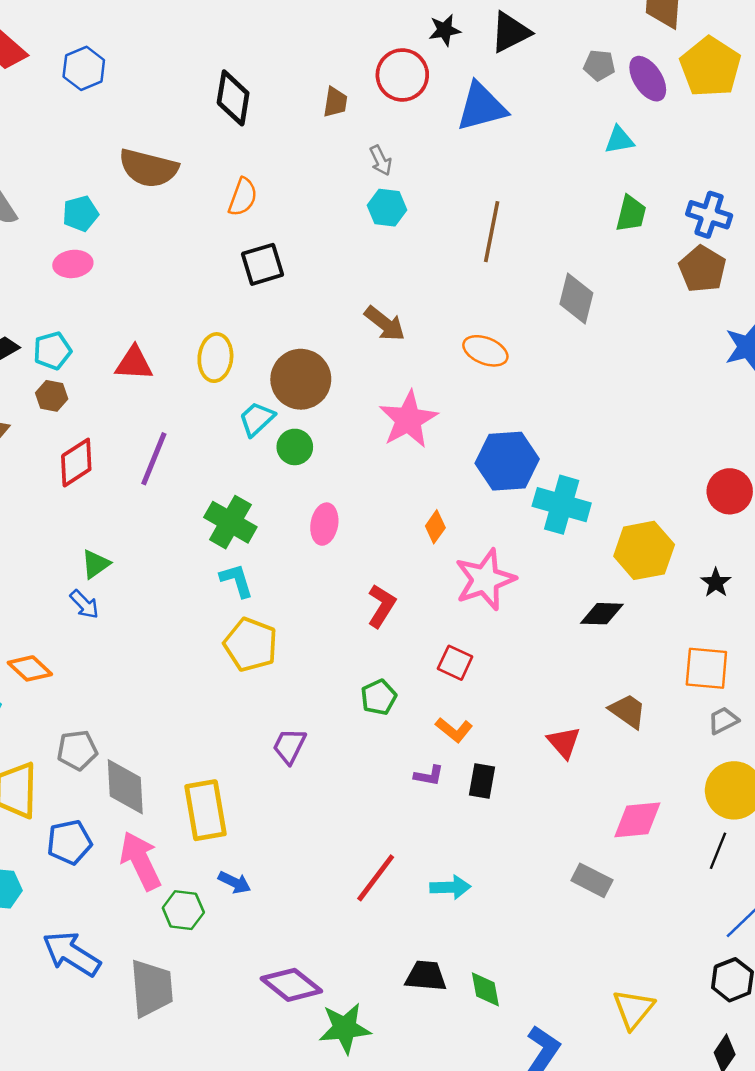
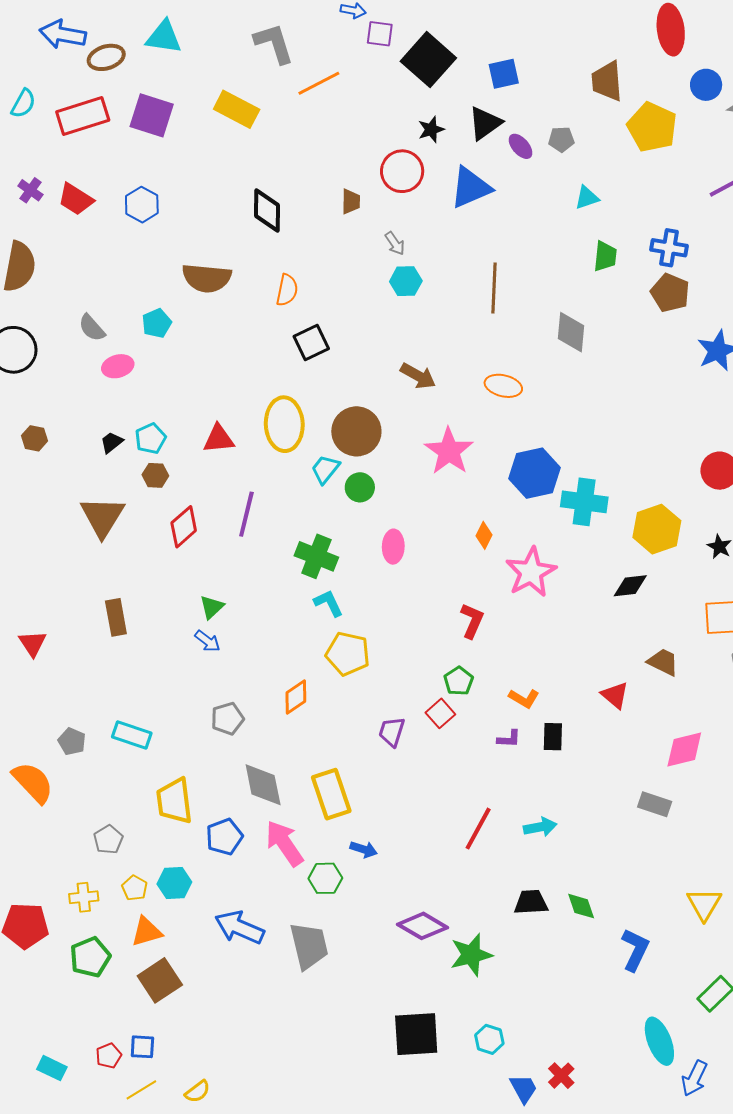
purple ellipse: (648, 79) -> (521, 146), moved, size x0.7
pink ellipse: (73, 264) -> (118, 366), moved
yellow ellipse: (215, 358) -> (284, 424), size x1.4
red L-shape: (381, 606) -> (472, 621), moved
red square: (455, 663) -> (440, 713), moved, turned 32
orange diamond: (30, 668) -> (296, 697), moved, turned -69
gray pentagon: (77, 750) -> (227, 719), moved

